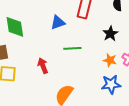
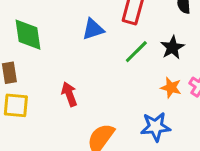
green line: (72, 48) -> (136, 52), moved, turned -42
blue star: (111, 84) -> (156, 127), moved

